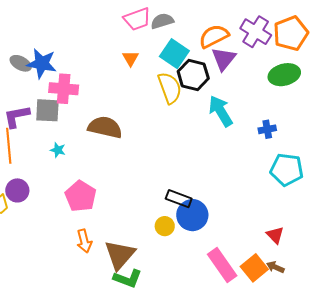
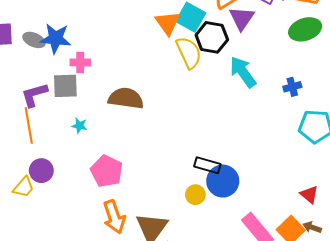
orange triangle: (131, 58) -> (168, 23), moved, size x1.5
pink cross: (64, 89) -> (80, 62), size x0.7
orange arrow: (84, 241) -> (114, 217), size x1.4

